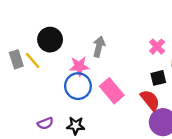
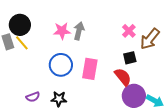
black circle: (50, 40) -> (20, 25), moved
pink star: (79, 66) -> (62, 31), moved
pink rectangle: (112, 91) -> (90, 69), turned 50

